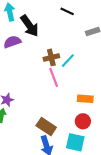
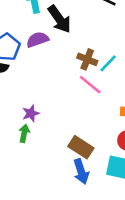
brown cross: (51, 57) -> (87, 59), turned 35
pink line: (54, 77) -> (90, 85), turned -30

